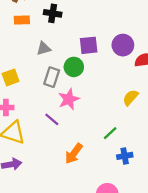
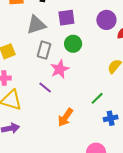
purple square: (89, 45) -> (66, 18), moved
gray triangle: (44, 48) -> (36, 25), size x1.5
green circle: (74, 67) -> (73, 44), moved

